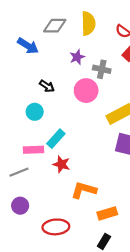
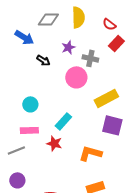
black arrow: (47, 86) -> (43, 60), moved
cyan circle: (35, 112) -> (30, 104), moved
cyan rectangle: (56, 139) -> (63, 121), moved
orange L-shape: (84, 190) -> (90, 153), moved

